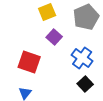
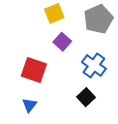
black square: (85, 84) -> (86, 97), moved

